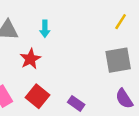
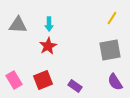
red star: (30, 59) -> (48, 46), moved
red square: (38, 96) -> (43, 80), turned 30

